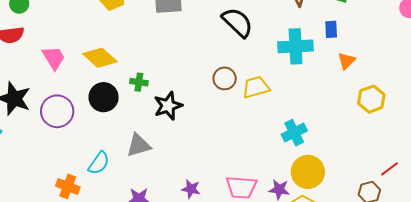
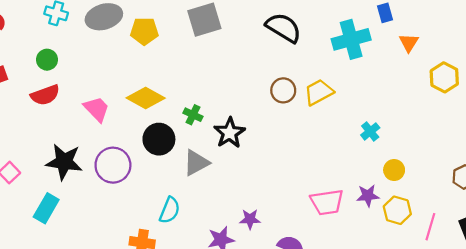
green cross: (139, 82) -> (193, 115), turned 30
cyan cross: (294, 133) -> (370, 131), size x0.7
gray triangle: (139, 145) -> (196, 163), moved
yellow circle: (308, 172) -> (394, 170), size x0.6
purple star: (191, 189) -> (250, 219), moved

